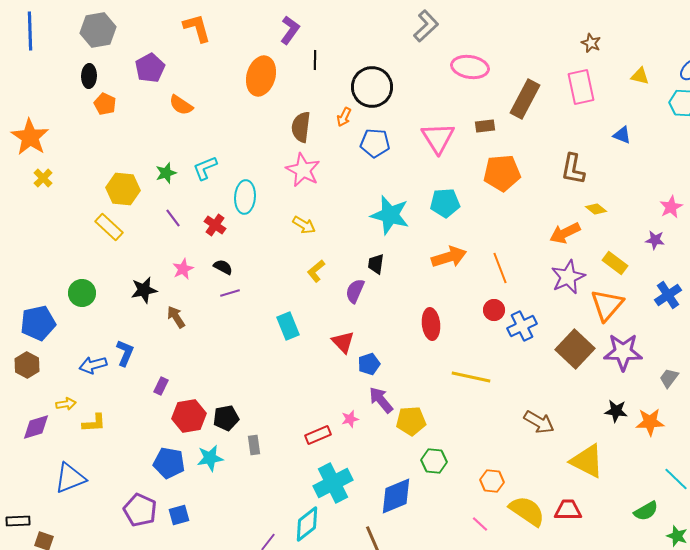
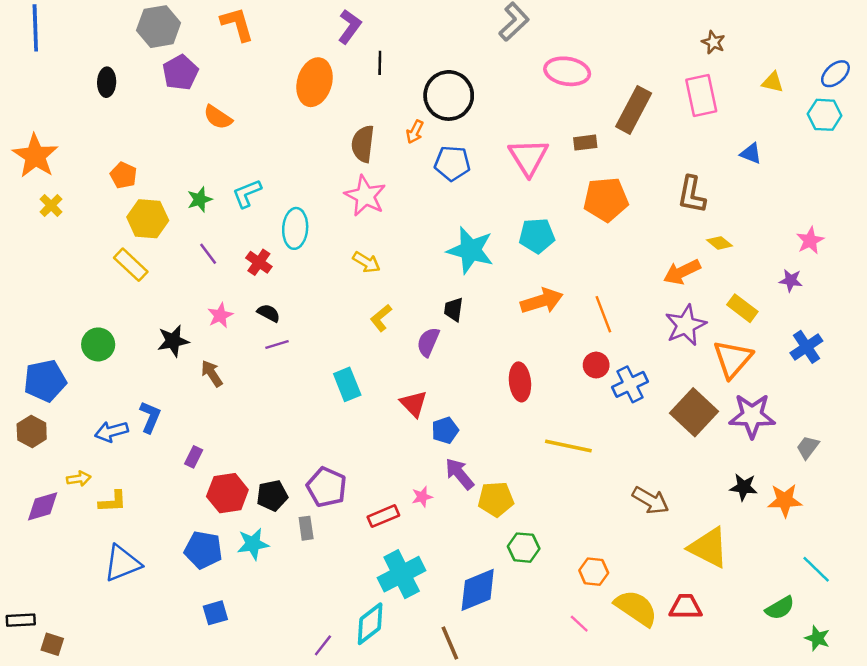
gray hexagon: (98, 30) -> (159, 27), moved
orange pentagon: (105, 104) -> (124, 175), moved
blue triangle: (70, 478) -> (122, 563), moved
purple pentagon: (140, 510) -> (327, 487), moved

